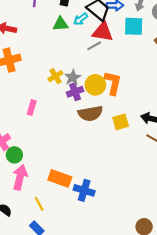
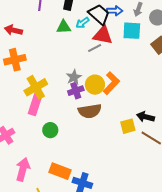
yellow cross: (55, 76) -> (36, 87), moved, size x1.6
orange L-shape: (113, 83) -> (111, 83), turned 30
pink rectangle: (32, 108) -> (35, 104), size x1.5
yellow square: (121, 122) -> (128, 126), moved
green circle: (14, 155) -> (50, 130), moved

